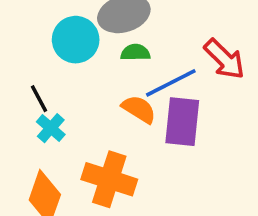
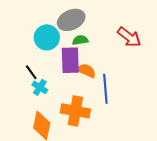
blue line: (171, 83) -> (105, 89), moved, turned -60
purple rectangle: (182, 122) -> (70, 60), moved

